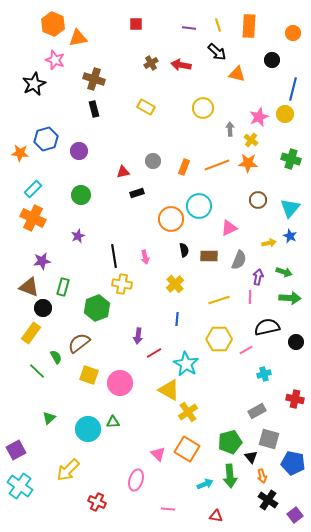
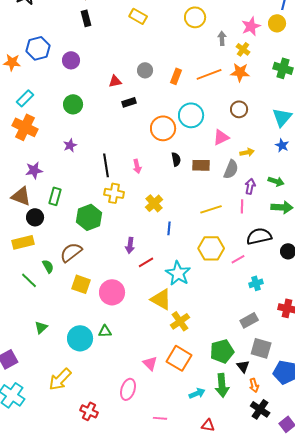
brown circle: (258, 200) -> (239, 109), moved
yellow arrow: (269, 243) -> (247, 152), moved
yellow cross: (175, 284) -> (154, 203), moved
yellow rectangle: (31, 333) -> (23, 242), turned 40

